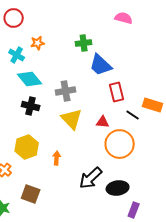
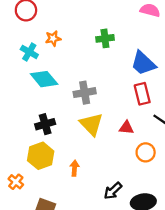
blue trapezoid: (101, 65) -> (143, 63), moved
black cross: (31, 106) -> (45, 124), moved, turned -30
orange circle: (120, 144) -> (146, 152), size x0.6
black arrow: (91, 178) -> (113, 191), size x0.7

